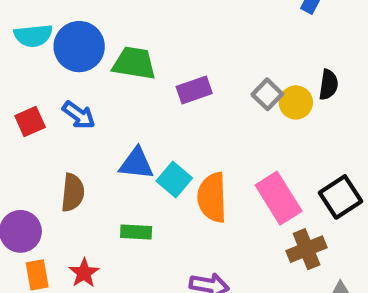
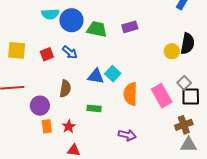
black semicircle: (329, 85) -> (188, 44), size x1.5
purple rectangle: (194, 90) -> (130, 27), moved
gray square: (267, 94) -> (184, 83), moved
cyan square: (174, 179) -> (113, 74), moved
black square: (340, 197) -> (191, 97), turned 30
brown cross: (307, 249) -> (184, 125), moved

